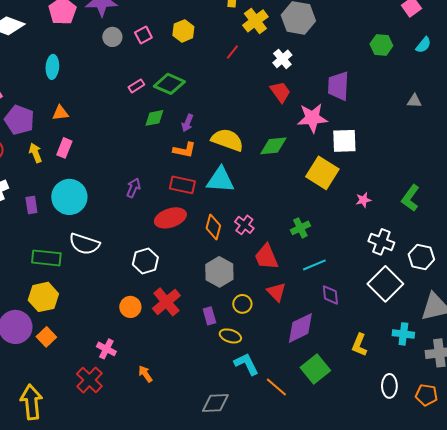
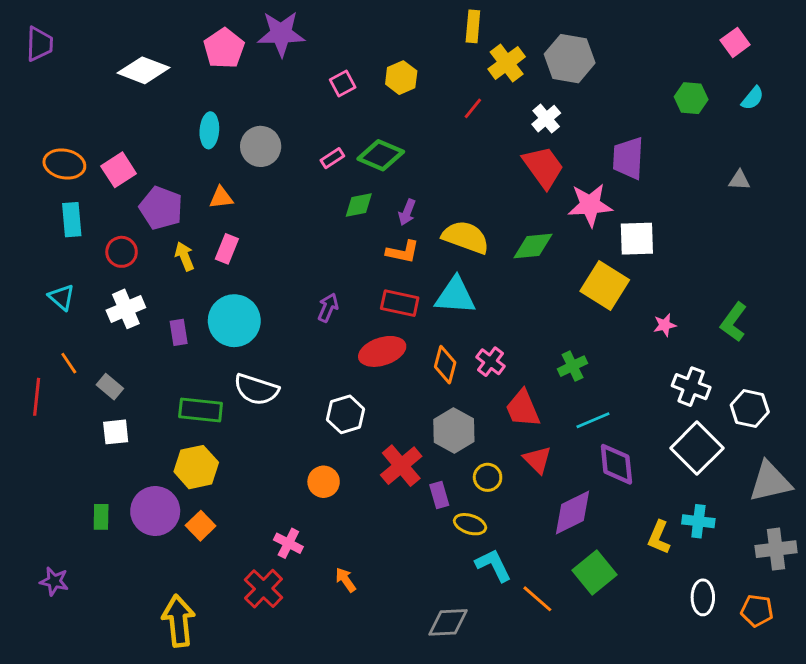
gray circle: (112, 37) -> (261, 146), moved, size x1.4
red trapezoid: (280, 92) -> (543, 167), size x1.4
purple diamond: (330, 295) -> (616, 464), size x1.4
red cross: (166, 302) -> (401, 466), moved
cyan cross: (403, 334) -> (698, 521), moved

